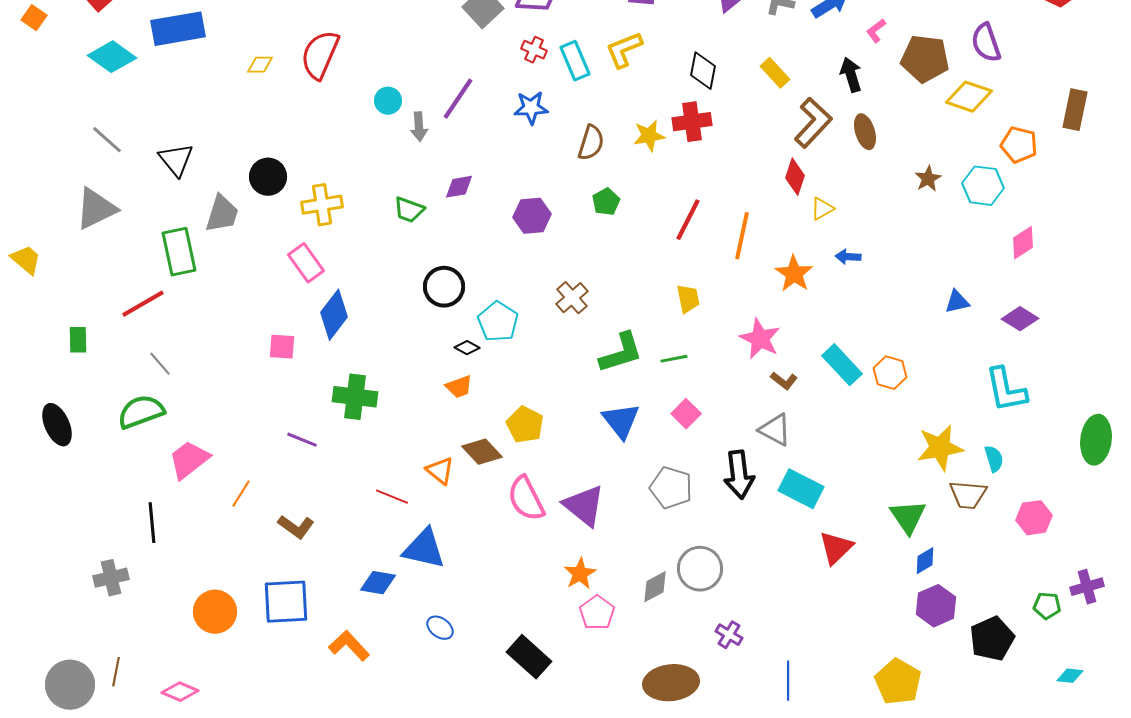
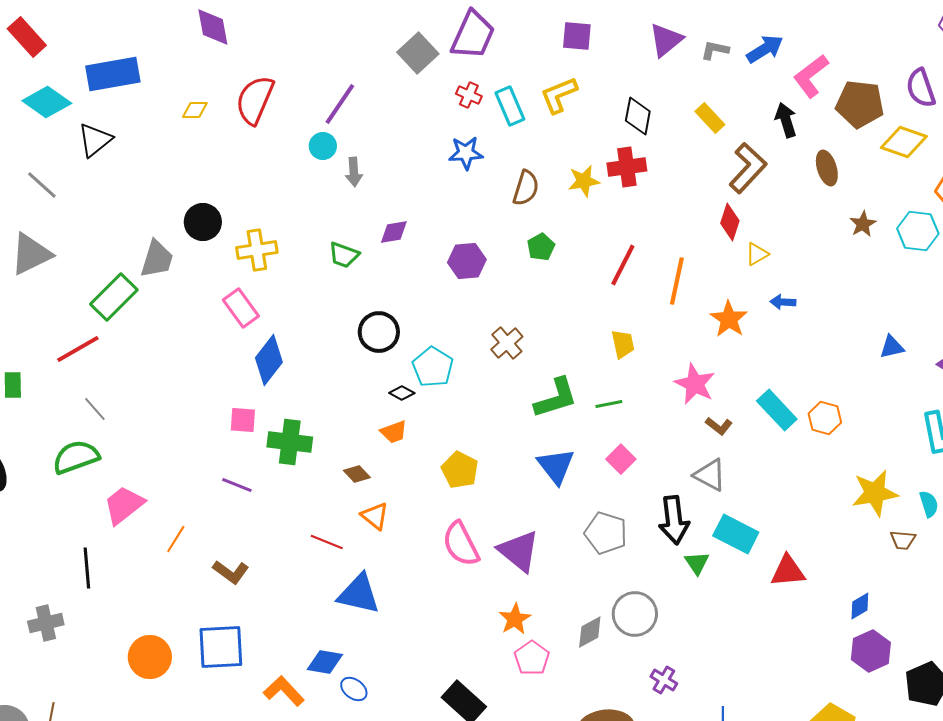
pink L-shape: (876, 31) -> (811, 76), size x1.8
purple line: (458, 99) -> (340, 104), moved
brown ellipse: (865, 132) -> (827, 168), moved
black triangle: (176, 160) -> (95, 140), moved, turned 30
green rectangle: (179, 252) -> (114, 297), turned 57
pink square: (282, 347) -> (243, 420), moved
brown diamond: (482, 452) -> (357, 474), moved, size x0.7
brown trapezoid: (968, 495) -> (903, 540), size x0.7
green triangle: (908, 517) -> (697, 563), moved, size x0.7
red triangle: (836, 548) -> (788, 571), moved, turned 39
blue diamond: (378, 583) -> (325, 662), moved
blue ellipse: (440, 628) -> (354, 689), moved

